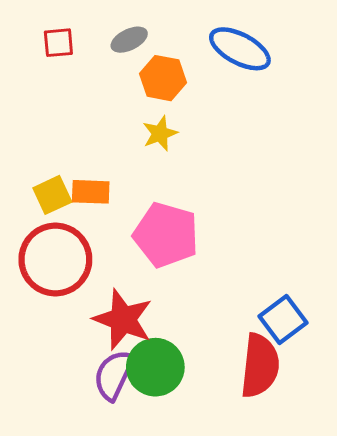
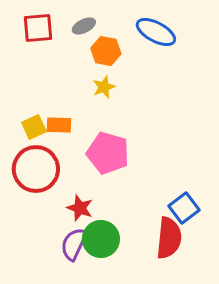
red square: (58, 43) -> (38, 28), size x1.5
red star: (123, 319) -> (80, 208), size x0.7

